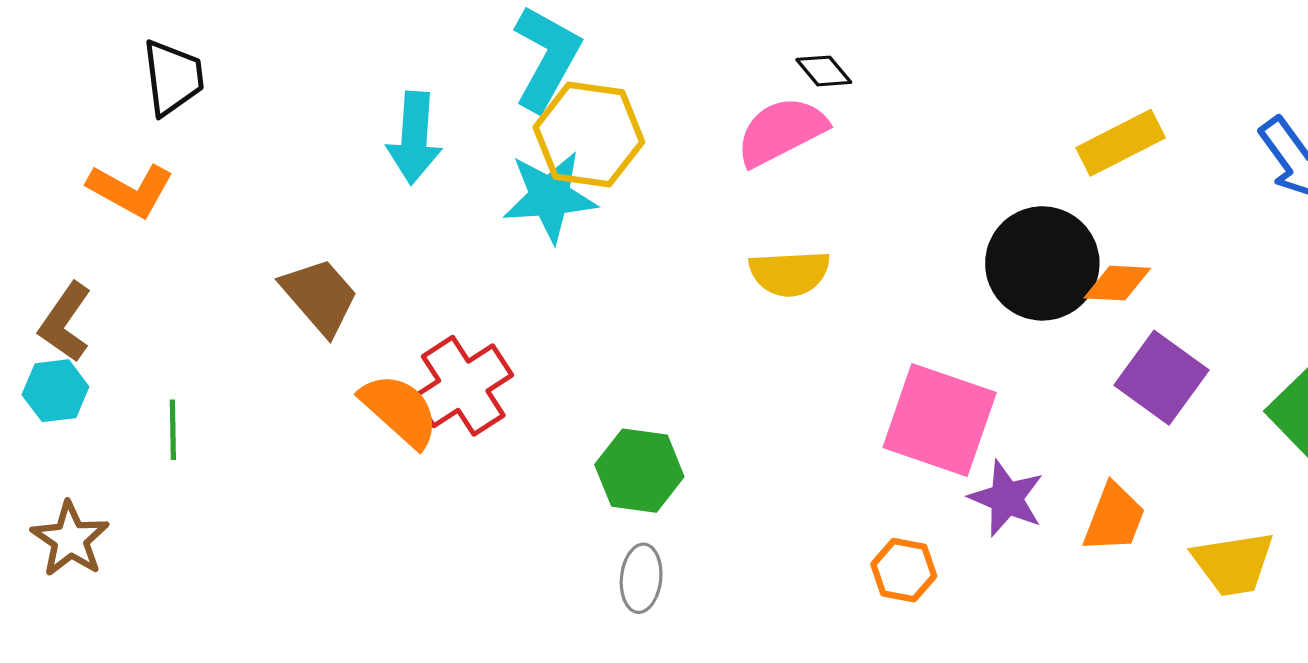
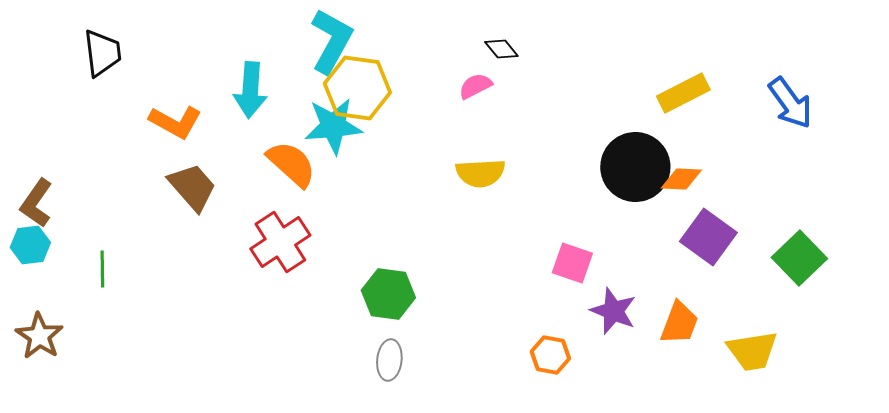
pink semicircle: (781, 131) -> (475, 86), size x0.6
orange L-shape: (130, 190) -> (175, 122), moved
orange semicircle: (400, 410) -> (291, 164), moved
pink square: (940, 420) -> (572, 263), size x0.6

